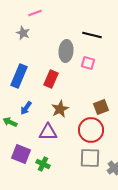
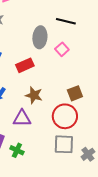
pink square: (88, 63) -> (62, 49), turned 32
red rectangle: (51, 79) -> (25, 65), turned 42
brown star: (60, 109) -> (34, 95), turned -30

